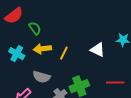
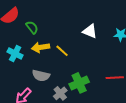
white triangle: (98, 50) -> (90, 31), moved
yellow line: (64, 53) -> (62, 51), turned -72

